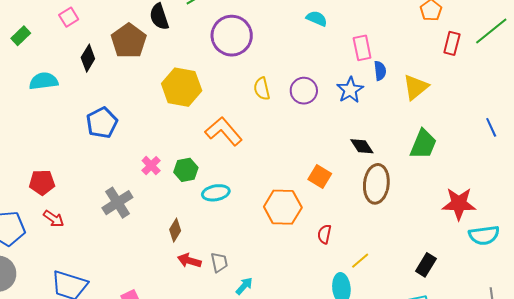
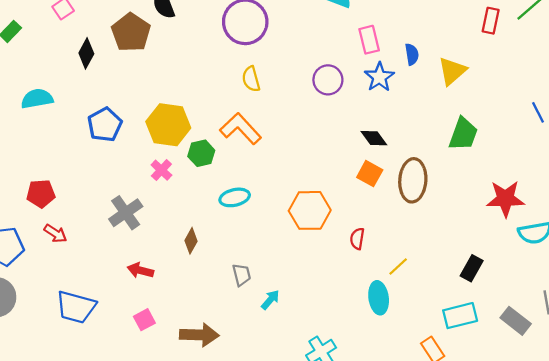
pink rectangle: (362, 48) -> (369, 40), moved
cyan semicircle: (44, 81) -> (37, 99), moved
yellow hexagon: (182, 87) -> (168, 125), moved
yellow semicircle: (262, 89) -> (251, 79), moved
black diamond: (362, 146) -> (374, 138), moved
green hexagon: (186, 170) -> (201, 153), moved
orange square: (320, 177) -> (370, 174), moved
red arrow: (189, 261) -> (140, 270), moved

